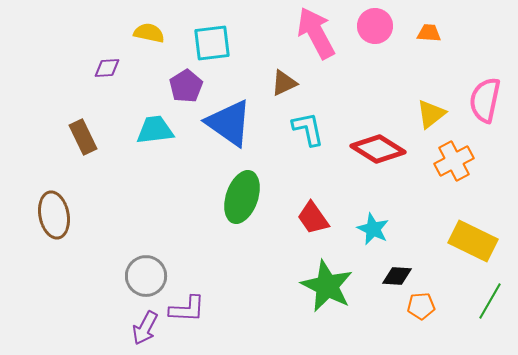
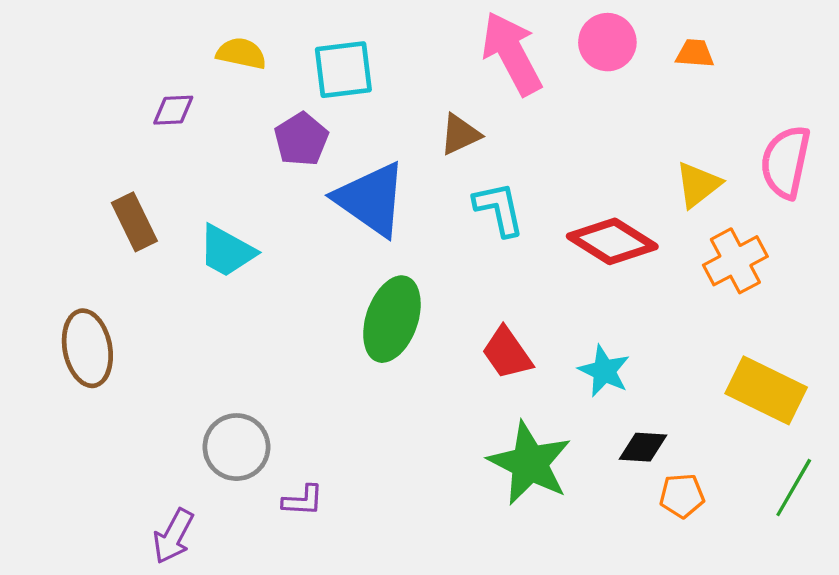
cyan trapezoid: (155, 130) -> (227, 251), moved, turned -144
purple L-shape: (187, 309) -> (303, 501), size x0.7
purple arrow: (145, 328) -> (173, 536), moved

